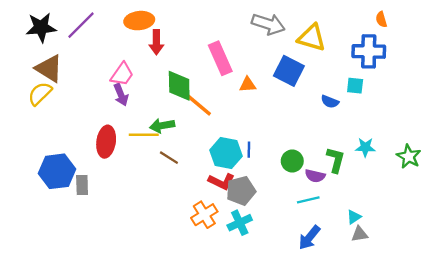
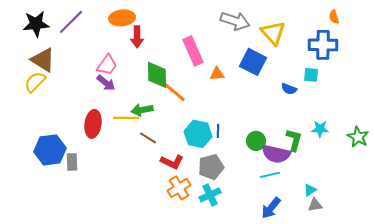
yellow triangle: (312, 38) -> (273, 33), turned 32
purple arrow: (121, 95) -> (106, 83), turned -30
purple semicircle: (315, 176) -> (276, 154), size x1.6
red L-shape: (221, 182) -> (172, 162), moved

